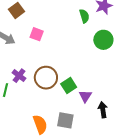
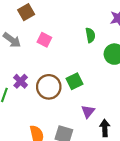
green semicircle: (84, 16) -> (90, 35), moved
green square: (69, 85) -> (74, 81), moved

